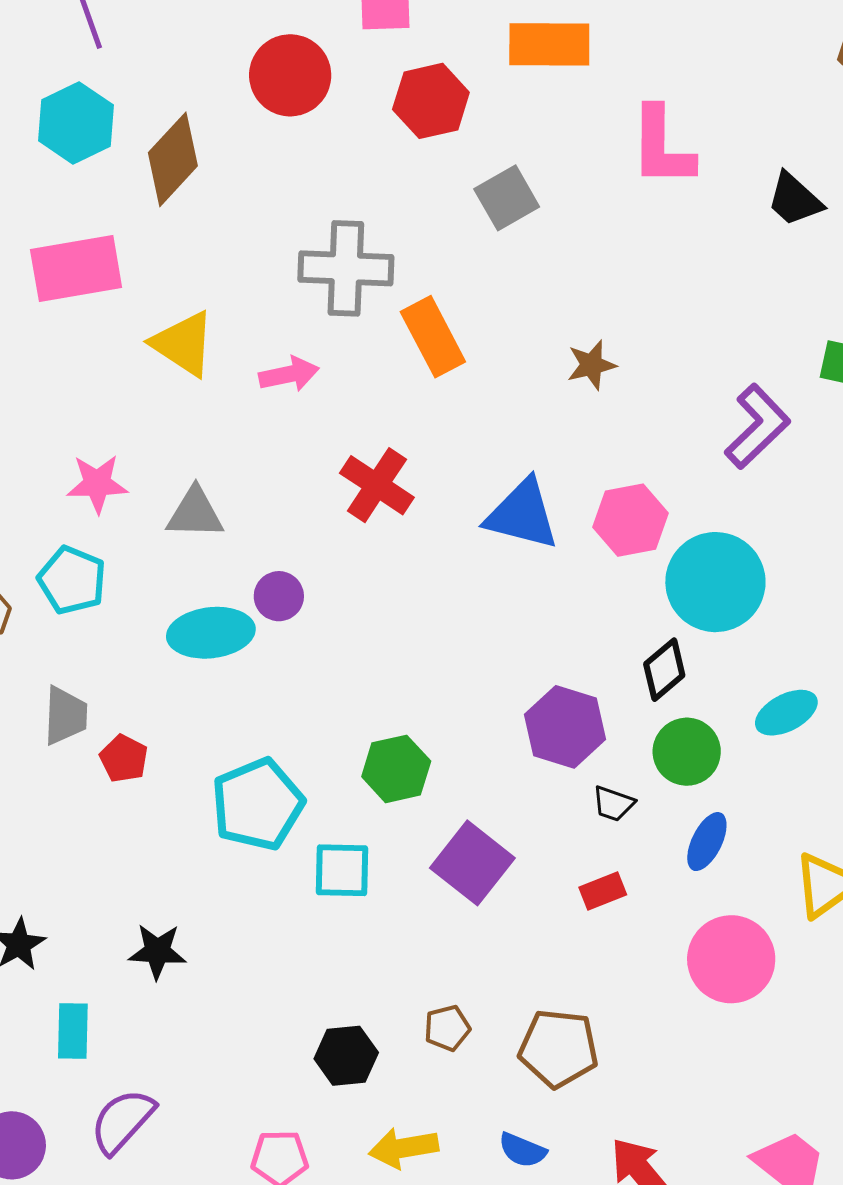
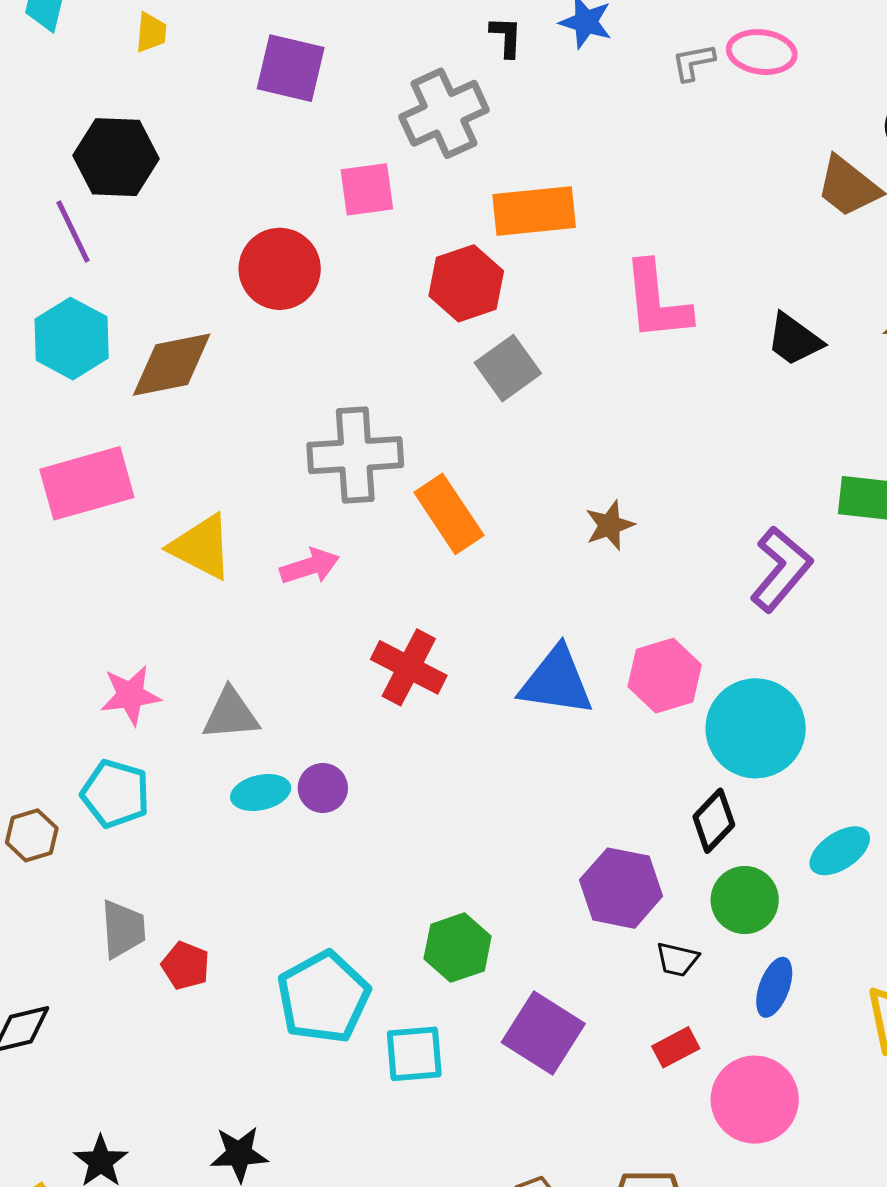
red hexagon: (431, 101) -> (466, 283), moved
brown diamond: (173, 159) -> (172, 365), turned 42
cyan ellipse: (211, 633) -> (261, 793), moved, size x0.7
pink circle: (731, 959) -> (755, 1100), moved

